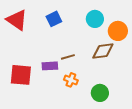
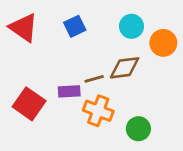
brown diamond: (103, 51) -> (125, 68), moved
red square: (21, 75) -> (29, 104), turned 30
orange cross: (71, 80) -> (98, 111), size x1.5

